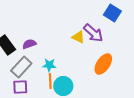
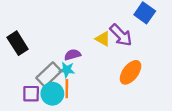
purple semicircle: (29, 44) -> (72, 55), moved
gray rectangle: (21, 67) -> (49, 75), moved
cyan circle: (63, 86) -> (52, 94), moved

